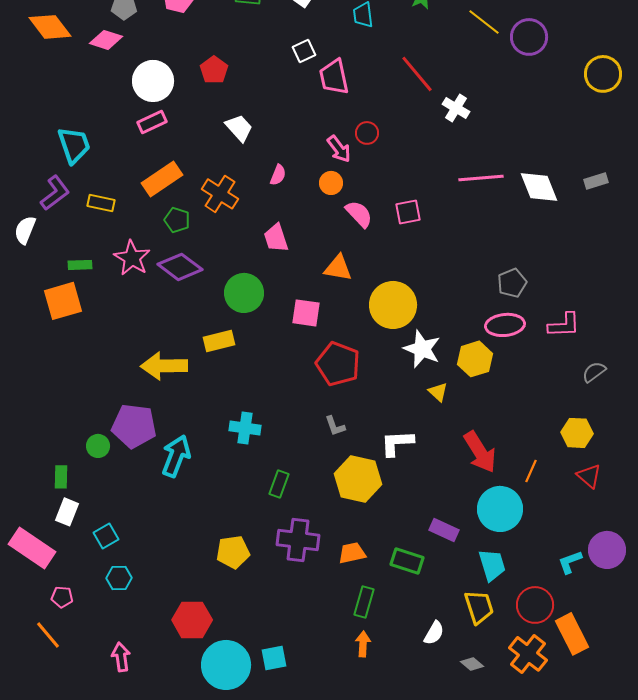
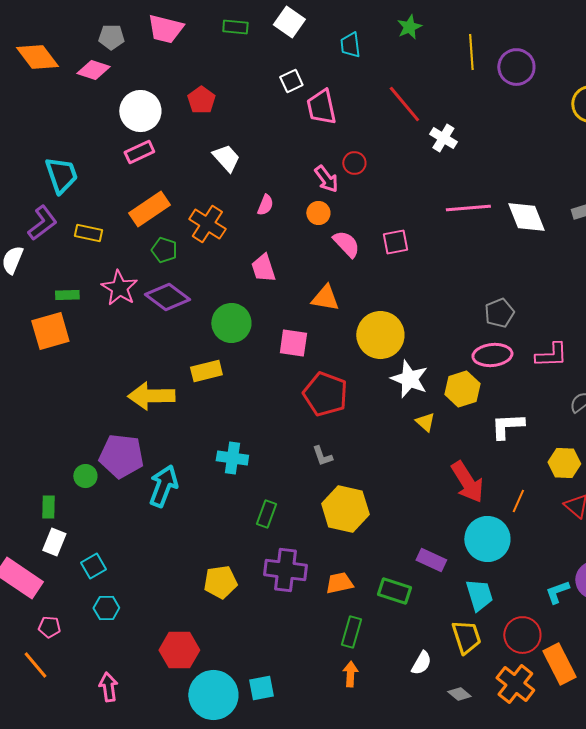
yellow line: (484, 22) -> (471, 52), turned 48
white L-shape: (397, 443) -> (507, 426), moved

